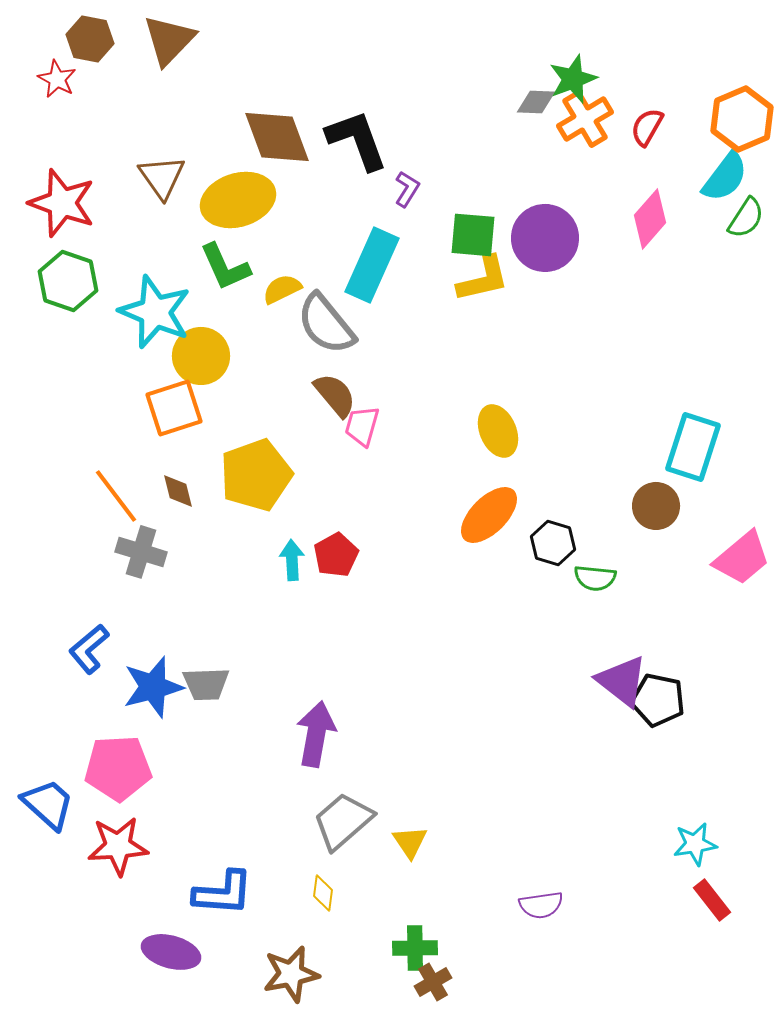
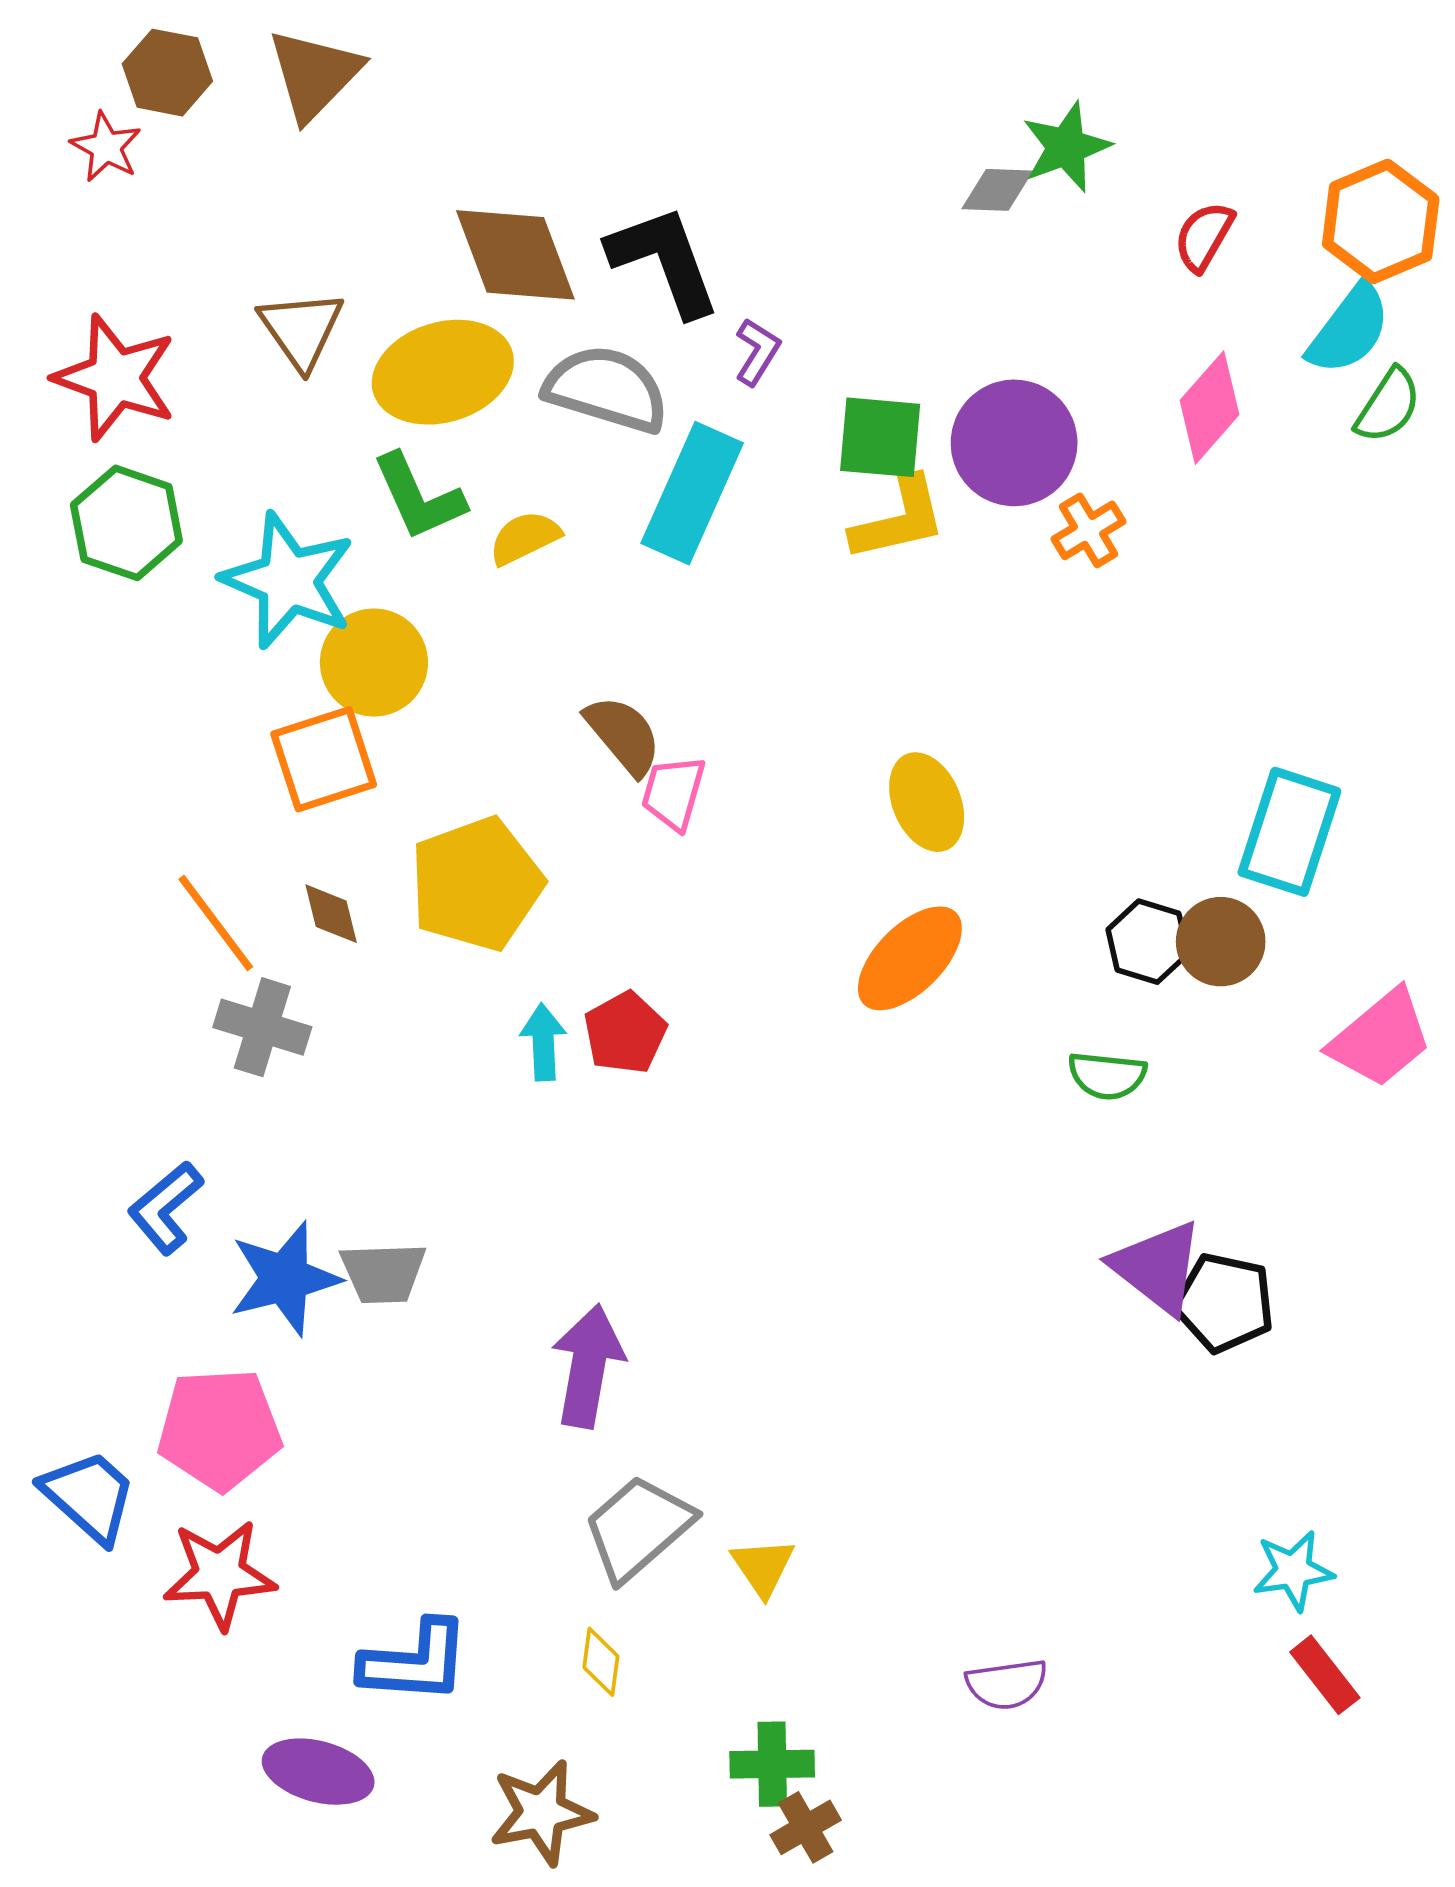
orange cross: (585, 119) -> (1089, 530), moved, size x0.7
gray semicircle: (326, 324) -> (607, 389), moved, turned 146
black hexagon: (553, 543) -> (1148, 942), moved

